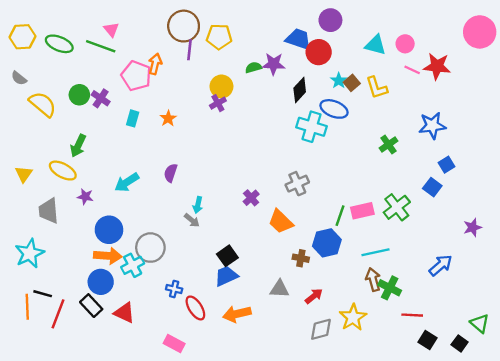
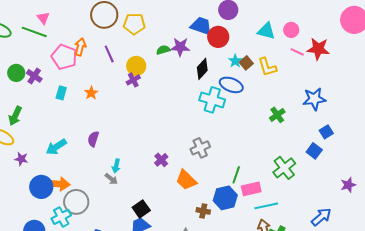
purple line: (190, 50) -> (109, 54), moved, turned -30
pink rectangle: (362, 211) -> (251, 189), moved
orange arrow: (108, 256) -> (58, 184), moved

